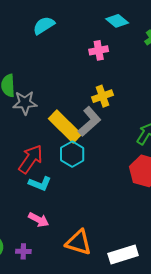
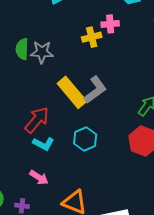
yellow cross: (102, 96) -> (92, 37), moved
gray star: (25, 103) -> (42, 52), moved
cyan hexagon: (72, 154) -> (85, 139), moved

